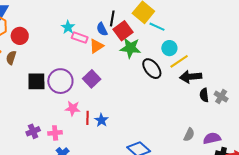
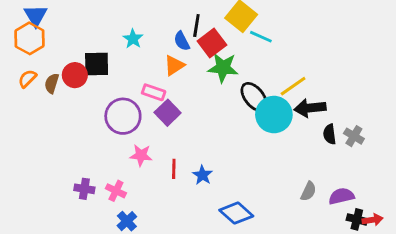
red circle: (20, 36) -> (75, 75), moved
pink rectangle: (80, 38) -> (154, 92), moved
cyan circle: (169, 48) -> (274, 115), moved, size x1.6
black square: (36, 81) -> (97, 64), moved
red line: (87, 118) -> (174, 169), moved
blue star: (101, 120) -> (202, 175), moved
purple cross: (33, 131) -> (84, 189), turned 32
pink cross: (55, 133) -> (116, 191), turned 32

